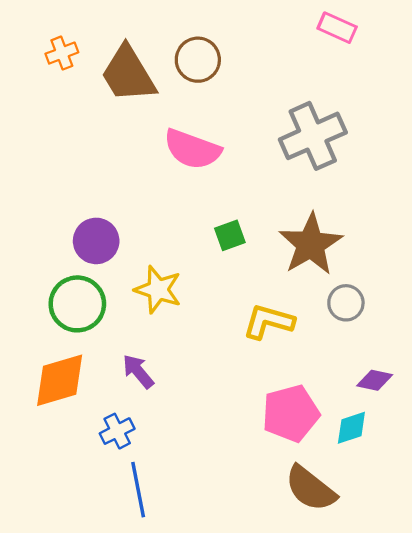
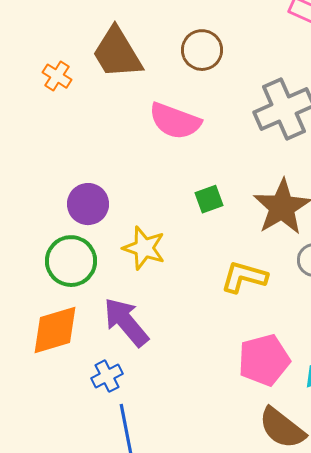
orange cross: (62, 53) -> (57, 76), moved, turned -36
brown circle: (198, 60) -> (202, 50), moved
purple arrow: (138, 371) -> (126, 322), size x1.6

